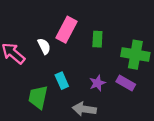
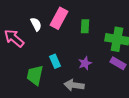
white semicircle: (44, 46) -> (36, 24), moved
purple rectangle: (126, 83) -> (118, 63), moved

